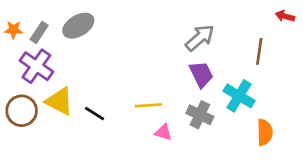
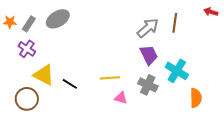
brown line: (259, 51) -> (175, 23), moved
purple cross: (36, 66) -> (27, 49), size x0.7
brown circle: (22, 111) -> (27, 99), moved

